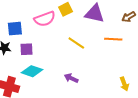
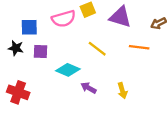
cyan diamond: (32, 71) -> (68, 70), moved
yellow arrow: (124, 84) -> (122, 91), moved

